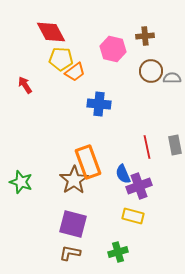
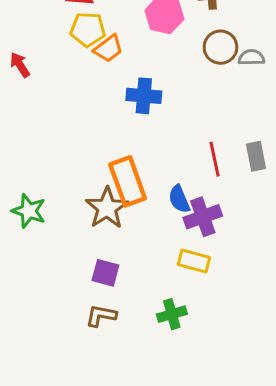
red arrow: (25, 85) -> (20, 65), moved
purple square: (73, 224) -> (105, 273), size x0.7

